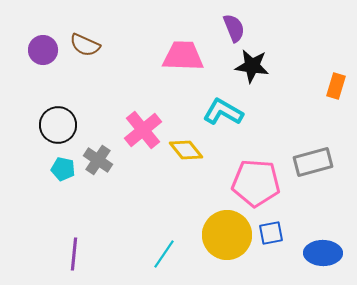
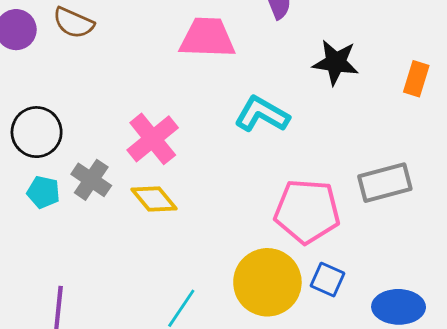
black star: (252, 66) -> (336, 62), moved
yellow diamond: (186, 150) -> (154, 199), moved
blue square: (271, 233) -> (327, 280), turned 35

